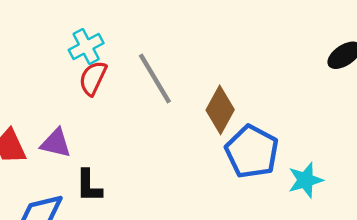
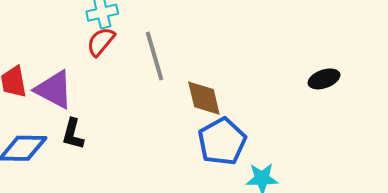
brown diamond: (220, 110) -> (204, 98), turned -57
purple triangle: (56, 143) -> (54, 90), size x1.4

